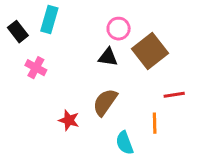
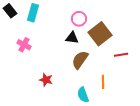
black rectangle: (18, 32) -> (10, 11), moved
red line: (174, 95) -> (121, 55), moved
brown semicircle: (105, 102) -> (80, 60), moved

